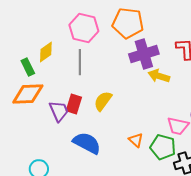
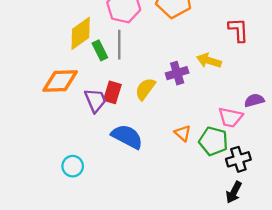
yellow diamond: (46, 52) -> (81, 33), size x1.4
purple cross: (144, 54) -> (177, 73), moved, size x0.7
green rectangle: (28, 67) -> (100, 50), moved

